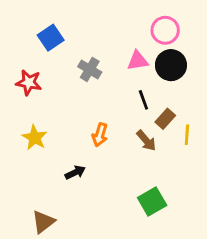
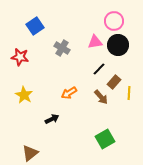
black line: (143, 100) -> (99, 69), turned 64
orange arrow: (100, 135) -> (69, 93), turned 42

